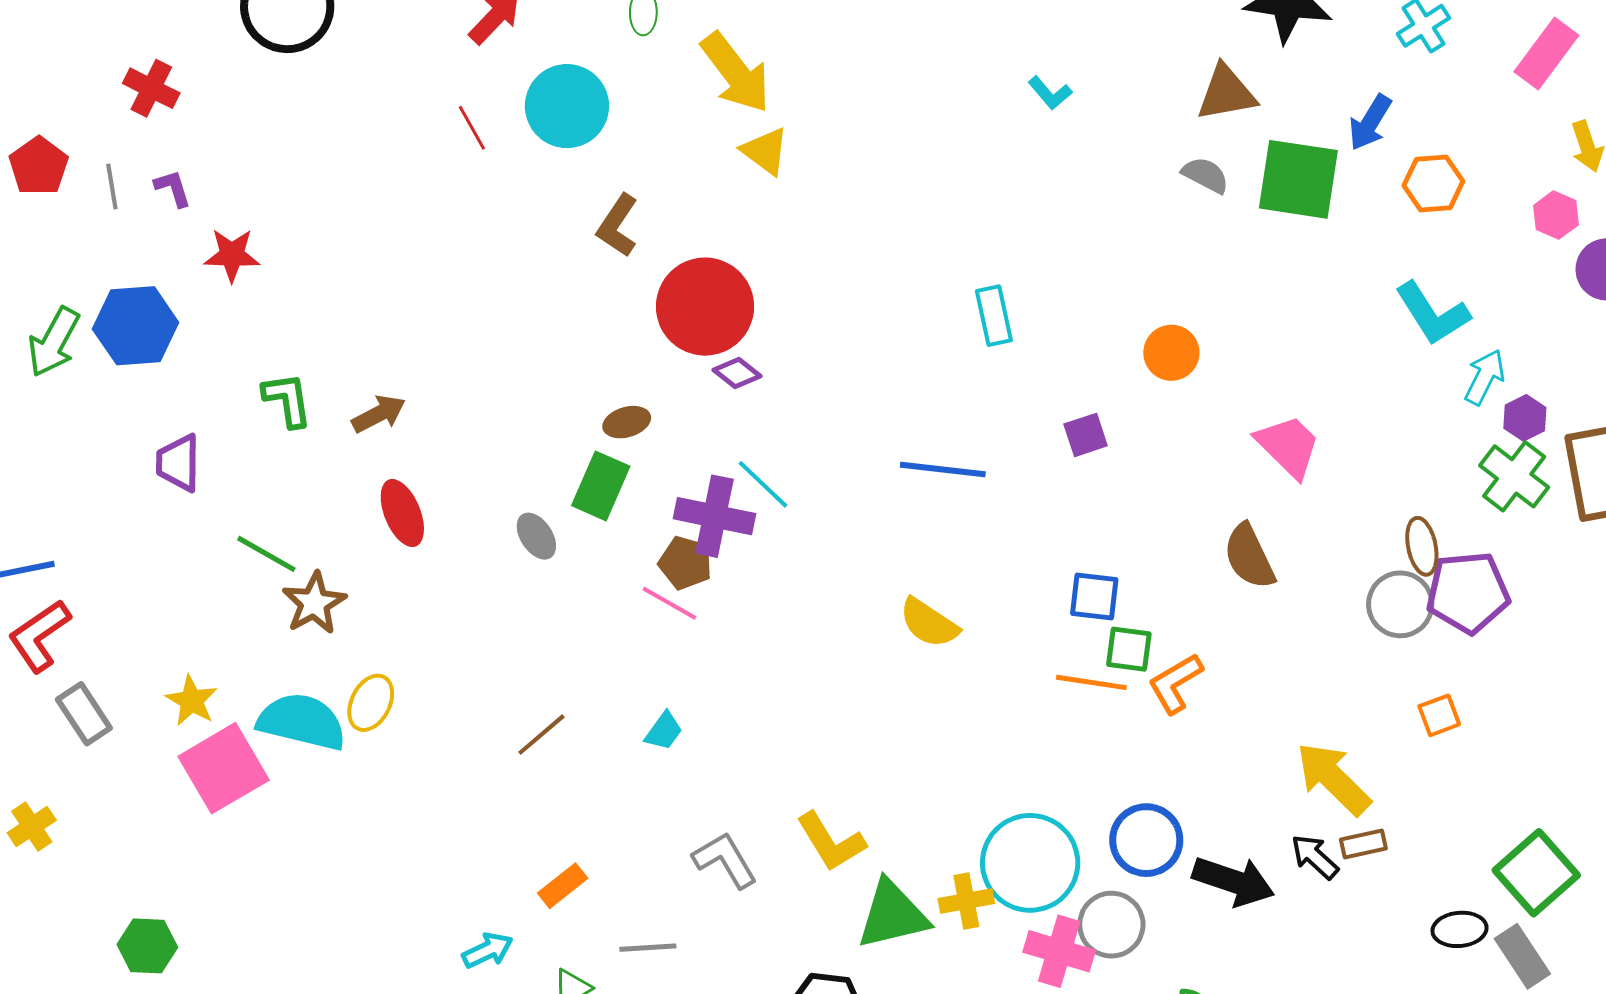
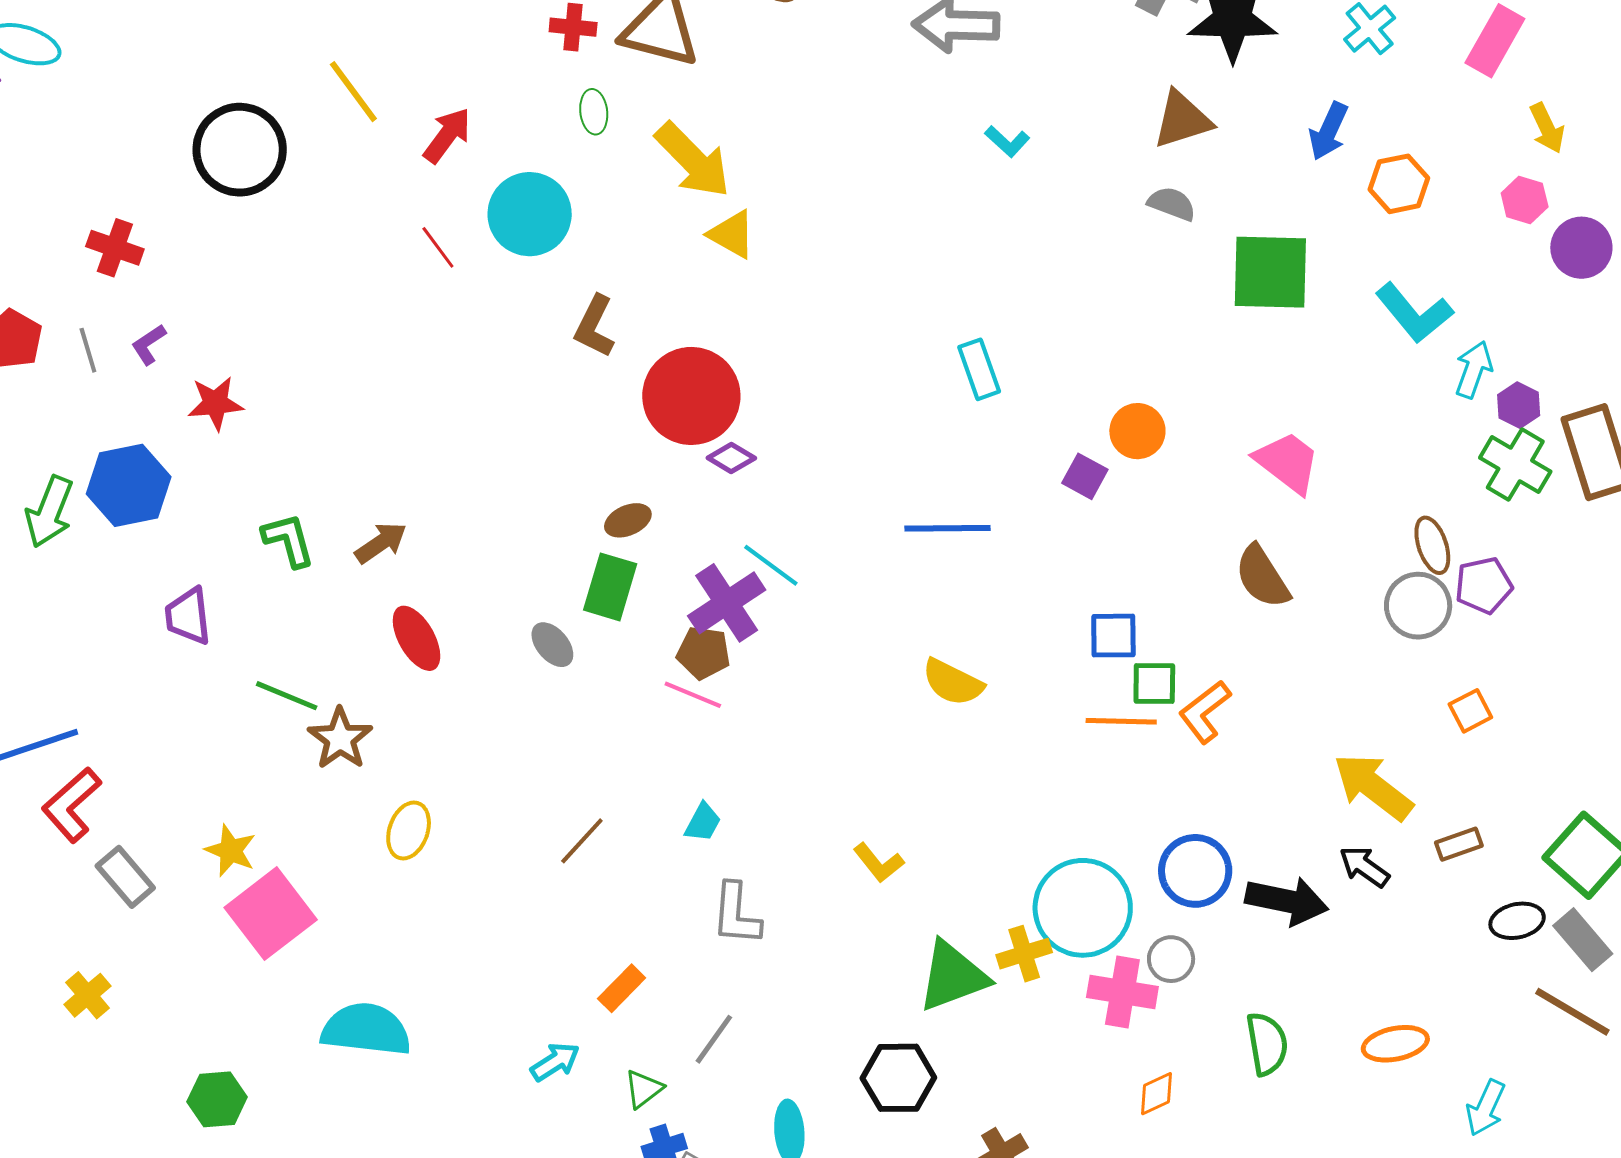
green square: (1298, 179) -> (1270, 272), moved
purple L-shape: (173, 188) -> (149, 344), turned -99
orange circle: (1171, 353) -> (1137, 431), moved
purple square: (1086, 435) -> (1085, 476), turned -36
purple cross: (715, 516) -> (727, 603), turned -38
purple pentagon: (1468, 592) -> (1484, 585), size x0.7
cyan semicircle: (302, 722) -> (366, 1029), moved
yellow L-shape: (831, 842) -> (879, 863), moved, size x0.7
brown rectangle: (1363, 844) -> (1459, 844), moved
gray L-shape: (725, 860) -> (736, 914), moved, turned -138
gray circle: (1111, 925) -> (1171, 959), size x0.7
gray line: (648, 948) -> (714, 1039), turned -44

